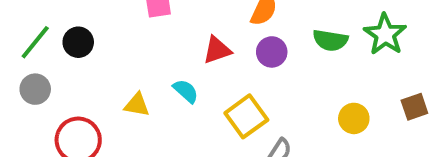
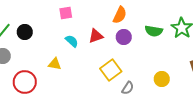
cyan semicircle: (186, 91) -> (72, 41), moved
yellow circle: (354, 118) -> (162, 79), moved

